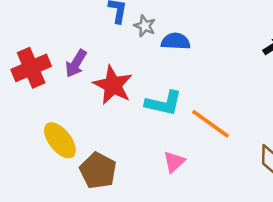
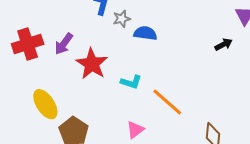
gray star: (145, 26) -> (122, 19), turned 30
cyan L-shape: (164, 103) -> (131, 82), size x0.7

